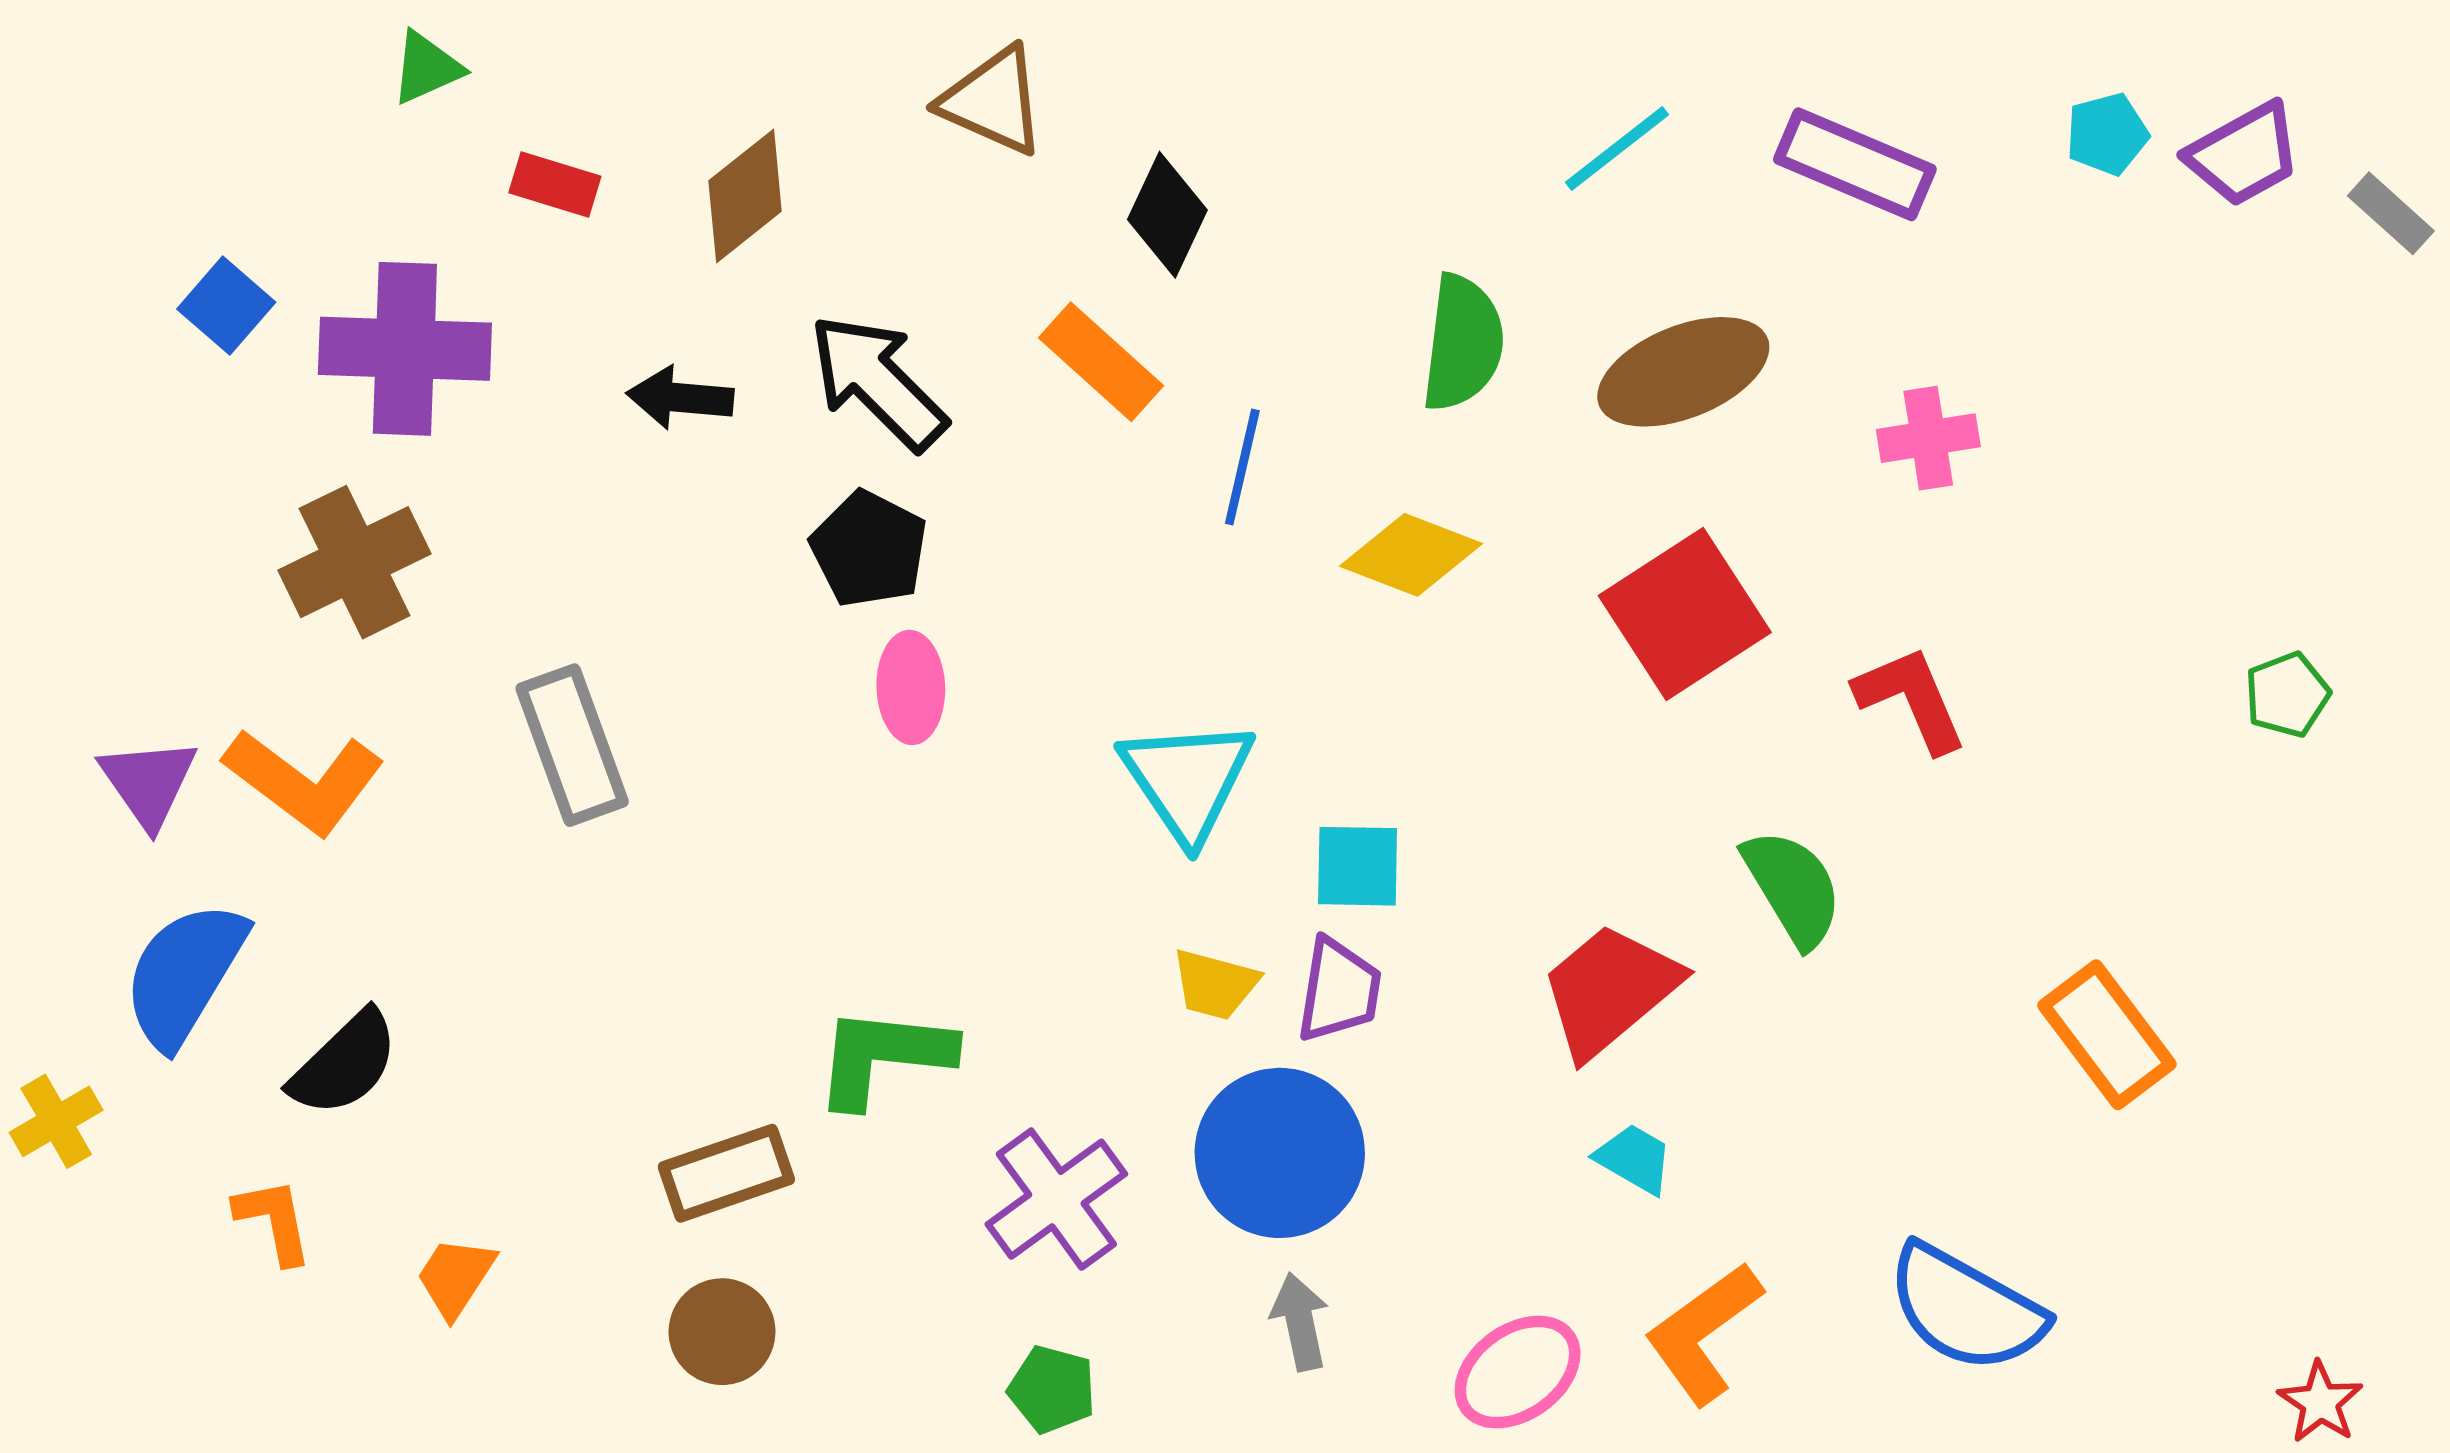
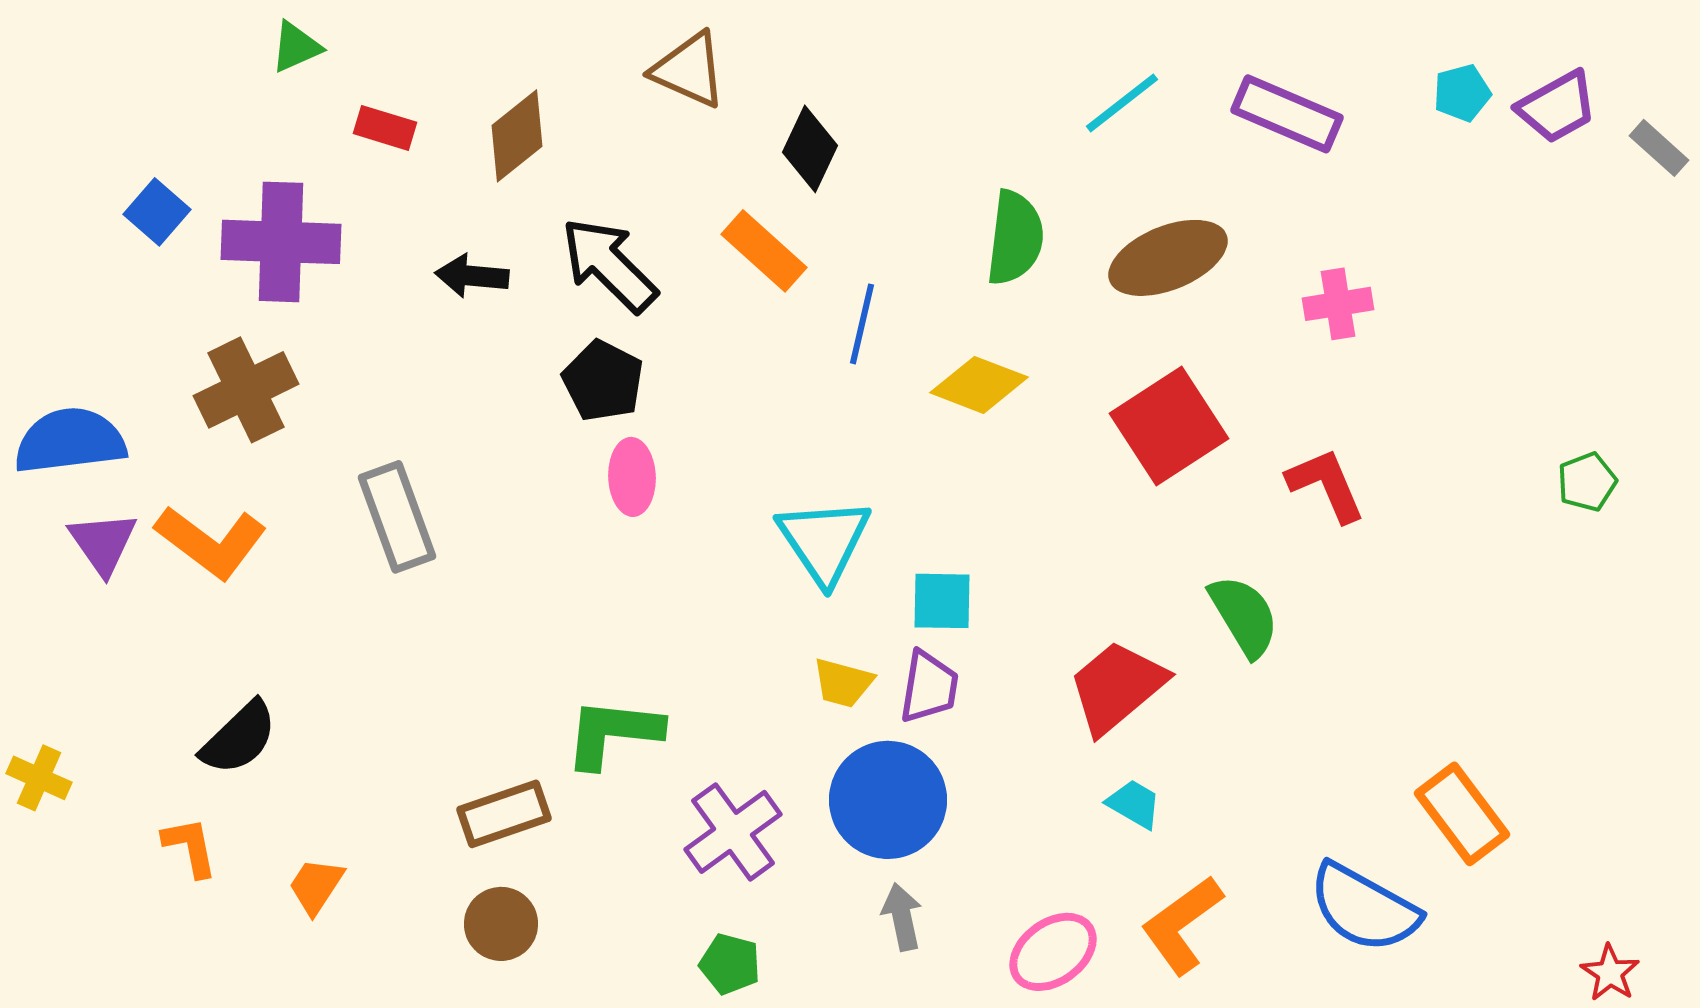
blue semicircle: (184, 974) -> (70, 441), moved, turned 52
orange rectangle: (2107, 1035) -> (1462, 814), moved
yellow cross: (56, 1121) -> (39, 778), turned -36

